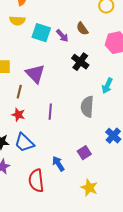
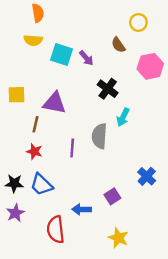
brown semicircle: (82, 29) -> (118, 45), moved
purple triangle: (35, 74) -> (54, 103), turned -35
cyan arrow: (107, 86) -> (123, 117), moved
gray semicircle: (87, 107) -> (99, 136), moved
blue arrow: (58, 164) -> (82, 209), turned -56

